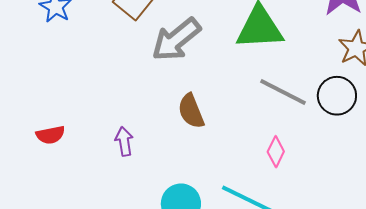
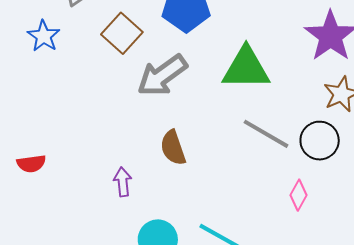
purple arrow: (124, 141) -> (123, 182), moved
pink diamond: (276, 152) -> (299, 195), moved

